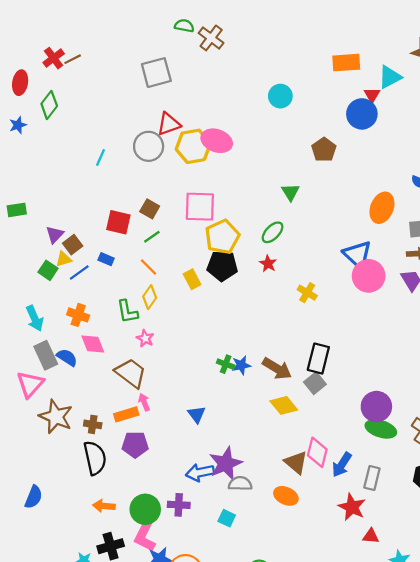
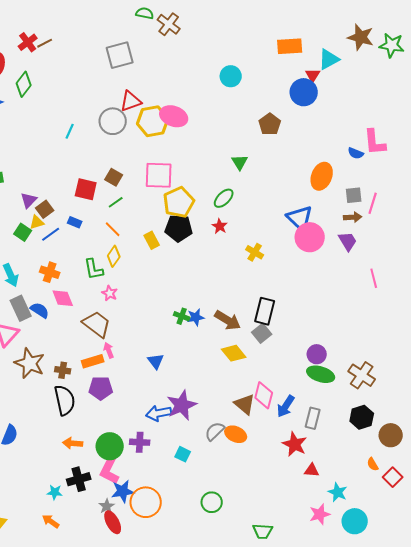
purple circle: (376, 407) -> (317, 354), size x0.7
gray semicircle: (240, 484) -> (215, 431), moved, turned -45

